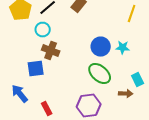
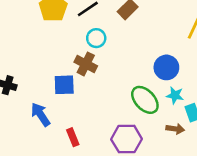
cyan circle: (43, 30) -> (96, 38), moved
blue circle: (101, 46) -> (166, 67), moved
cyan star: (123, 48) -> (175, 95), moved

